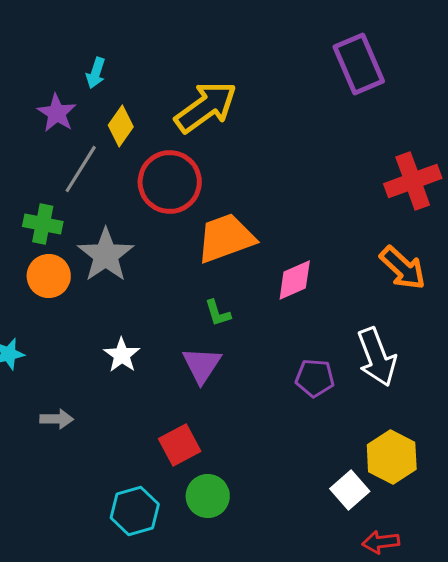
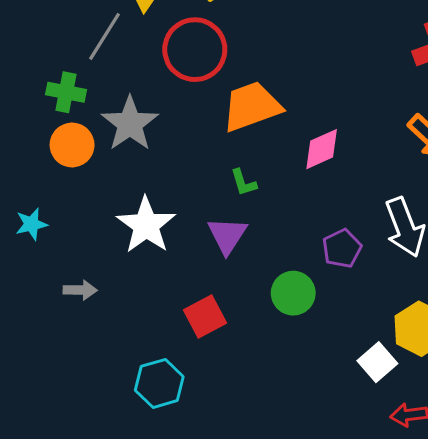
white star: (122, 355) -> (146, 225), size x1.6
purple pentagon: (315, 378) -> (342, 248), turned -30
green circle: (208, 496) -> (293, 293), moved

